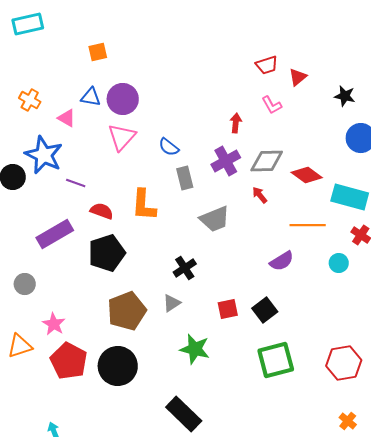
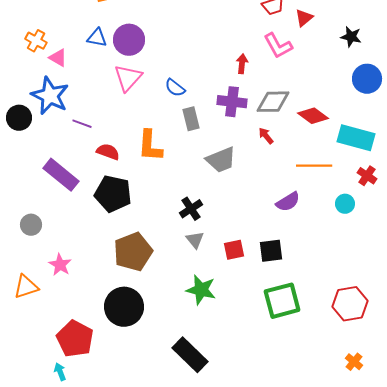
pink L-shape: (272, 105) -> (278, 46), size x1.4
pink triangle: (67, 118) -> (58, 58), moved
purple cross: (226, 161) -> (232, 102), turned 36
purple rectangle: (55, 234) -> (61, 175), turned 69
black pentagon: (107, 253) -> (113, 194), turned 30
gray triangle: (172, 303) -> (195, 240), moved, turned -36
black square: (265, 310) -> (271, 251), turned 30
red pentagon: (69, 361) -> (75, 339), moved

